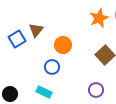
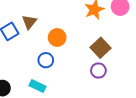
purple circle: (96, 90) -> (98, 71), moved

